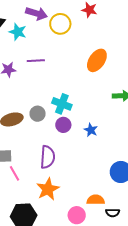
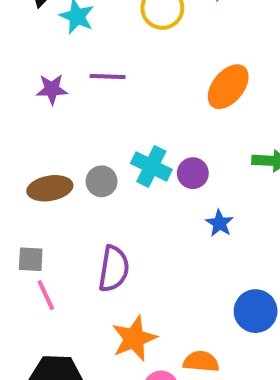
purple circle: (63, 125) -> (193, 173), moved
blue star: (91, 130) -> (220, 223), moved
orange star: (48, 189) -> (134, 338), moved

